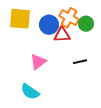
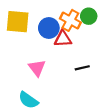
green circle: (86, 24) -> (89, 16), moved
pink triangle: (38, 62) -> (37, 68), turned -30

